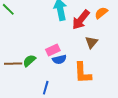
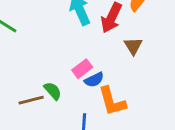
green semicircle: (29, 61) -> (53, 91), turned 104
orange L-shape: (83, 73) -> (112, 101), moved

